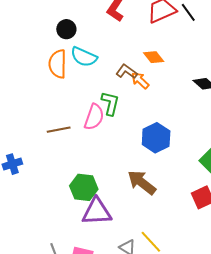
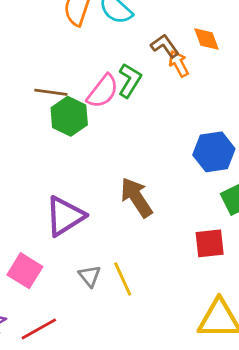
blue hexagon: (156, 138) -> (214, 152), moved
green hexagon: (84, 187) -> (69, 116), moved
purple triangle: (97, 212) -> (65, 216), turned -48

